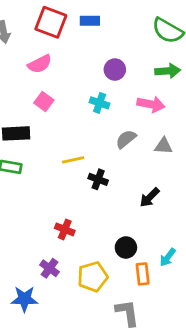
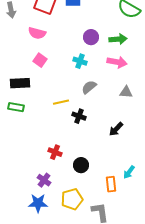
pink semicircle: (40, 64) -> (37, 33), turned 42
green arrow: (168, 71) -> (118, 39), moved
gray semicircle: (126, 139) -> (89, 87), moved
black circle: (126, 247) -> (81, 165), moved
yellow pentagon: (93, 277) -> (72, 199), moved
blue star: (24, 299) -> (38, 203), moved

